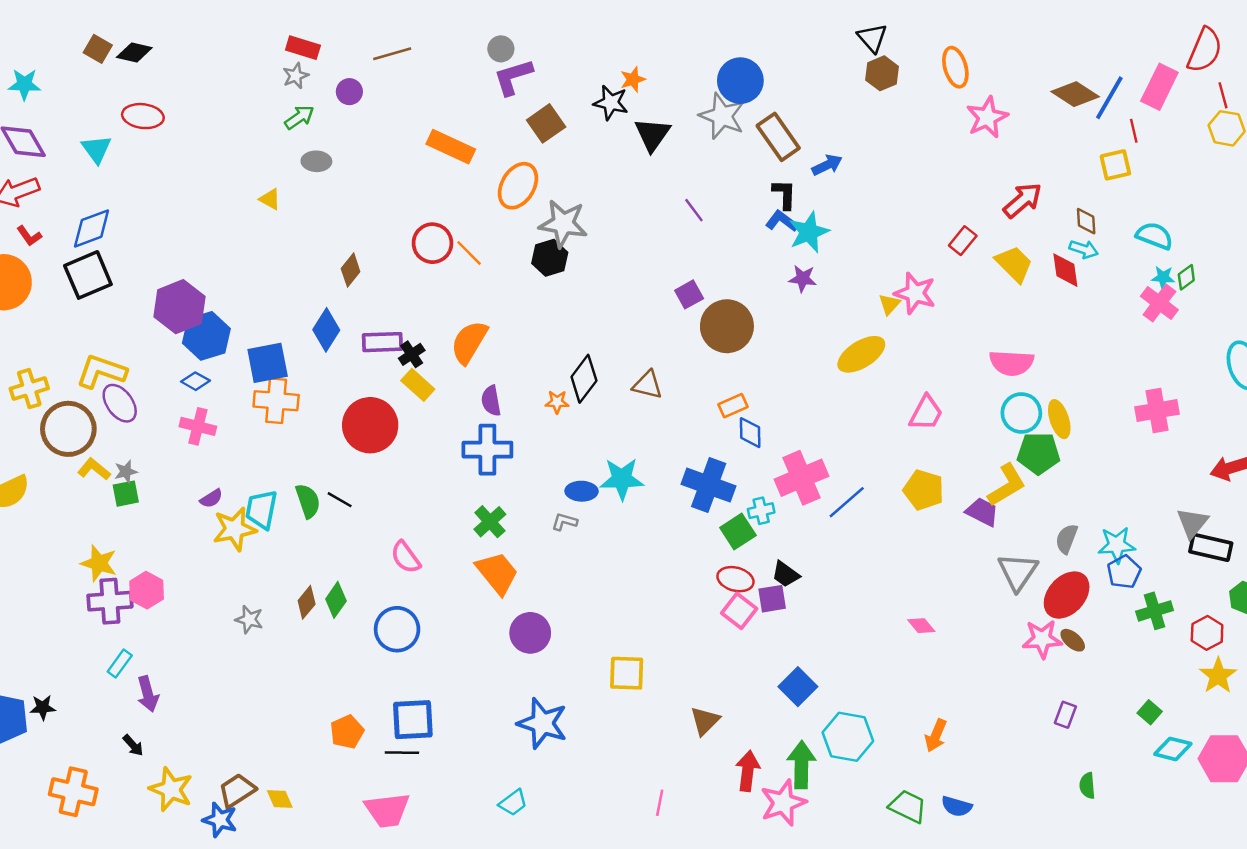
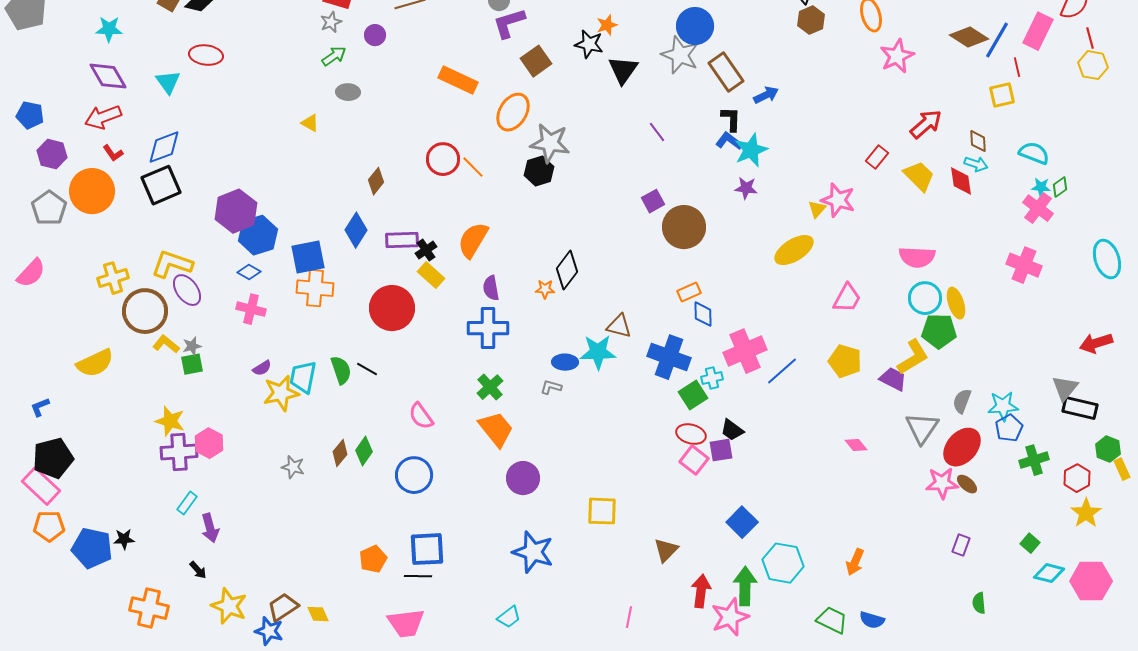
brown triangle: (647, 385) -> (619, 326), moved
pink cross: (1157, 411) -> (1024, 265), moved, turned 32
pink diamond: (921, 626) -> (856, 445), moved

